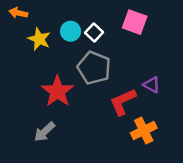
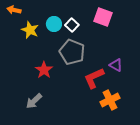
red star: (57, 91) -> (44, 70), size x0.7

